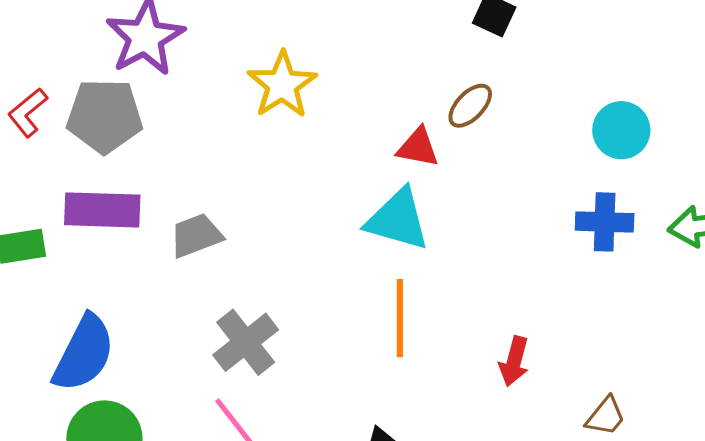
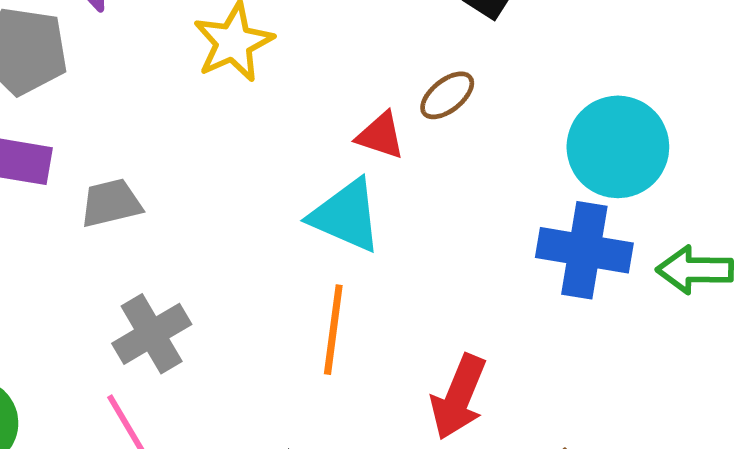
cyan circle: (621, 130) -> (618, 147), size x1.5
blue cross: (605, 222) -> (584, 250), size x1.4
red arrow: (514, 361) -> (459, 397), size x1.5

